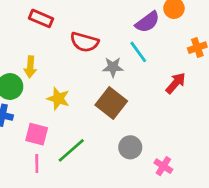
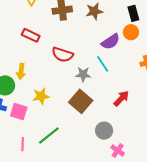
red arrow: (176, 83) -> (121, 99), moved
yellow star: (58, 99) -> (41, 96), turned -30
pink square: (37, 134) -> (19, 111), moved
gray circle: (130, 147) -> (104, 131), moved

